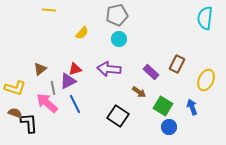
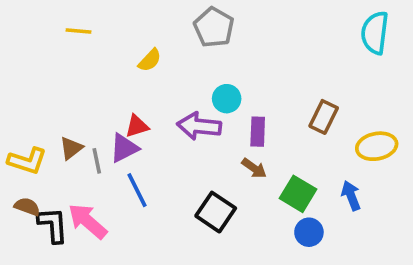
yellow line: (49, 10) -> (78, 31), moved
gray pentagon: (117, 15) -> (214, 27), turned -30
cyan circle: (119, 39) -> (227, 99), moved
brown triangle: (40, 69) -> (71, 148), moved
purple rectangle: (151, 72) -> (258, 132), moved, turned 49
yellow ellipse: (206, 80) -> (377, 146), turned 55
pink arrow: (47, 103) -> (88, 221), moved

